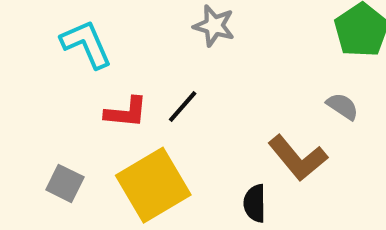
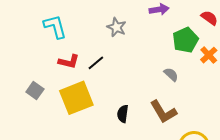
brown L-shape: (298, 158) -> (163, 112), moved

